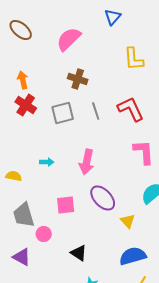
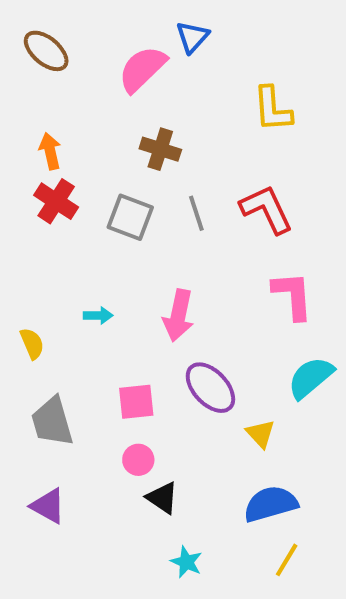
blue triangle: (113, 17) -> (192, 37), moved
gray square: (63, 113) -> (130, 217), turned 35
yellow semicircle: (14, 176) -> (32, 344), turned 56
pink circle: (44, 234) -> (138, 460), moved

